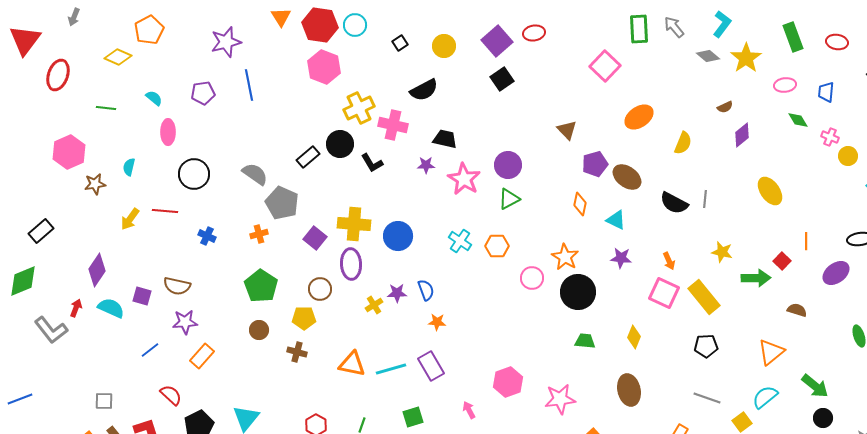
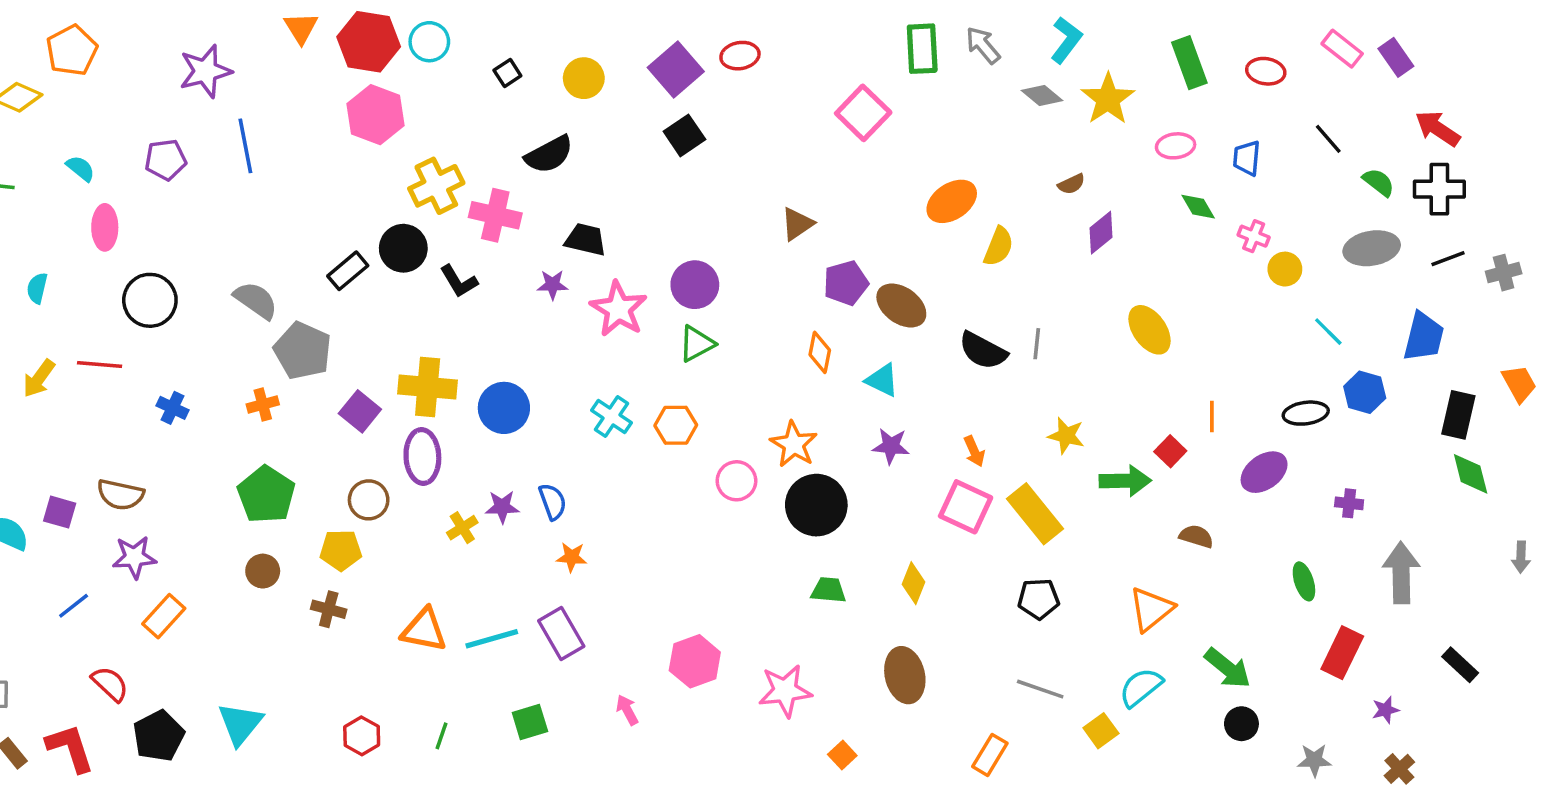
orange ellipse: (639, 117) -> (952, 201), moved
brown triangle: (567, 130) -> (797, 224), turned 40

